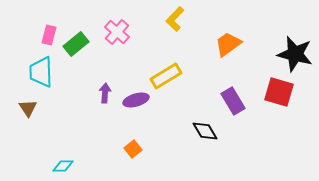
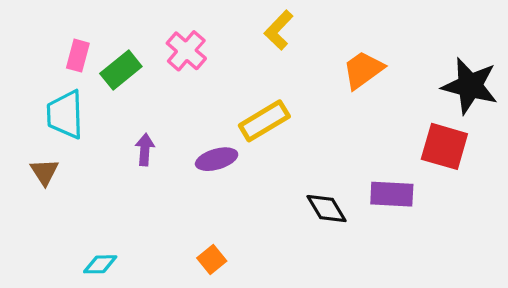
purple arrow: (105, 93) -> (145, 150), moved
purple rectangle: (233, 101) -> (392, 194), moved, turned -56
orange square: (133, 149) -> (212, 260), moved

